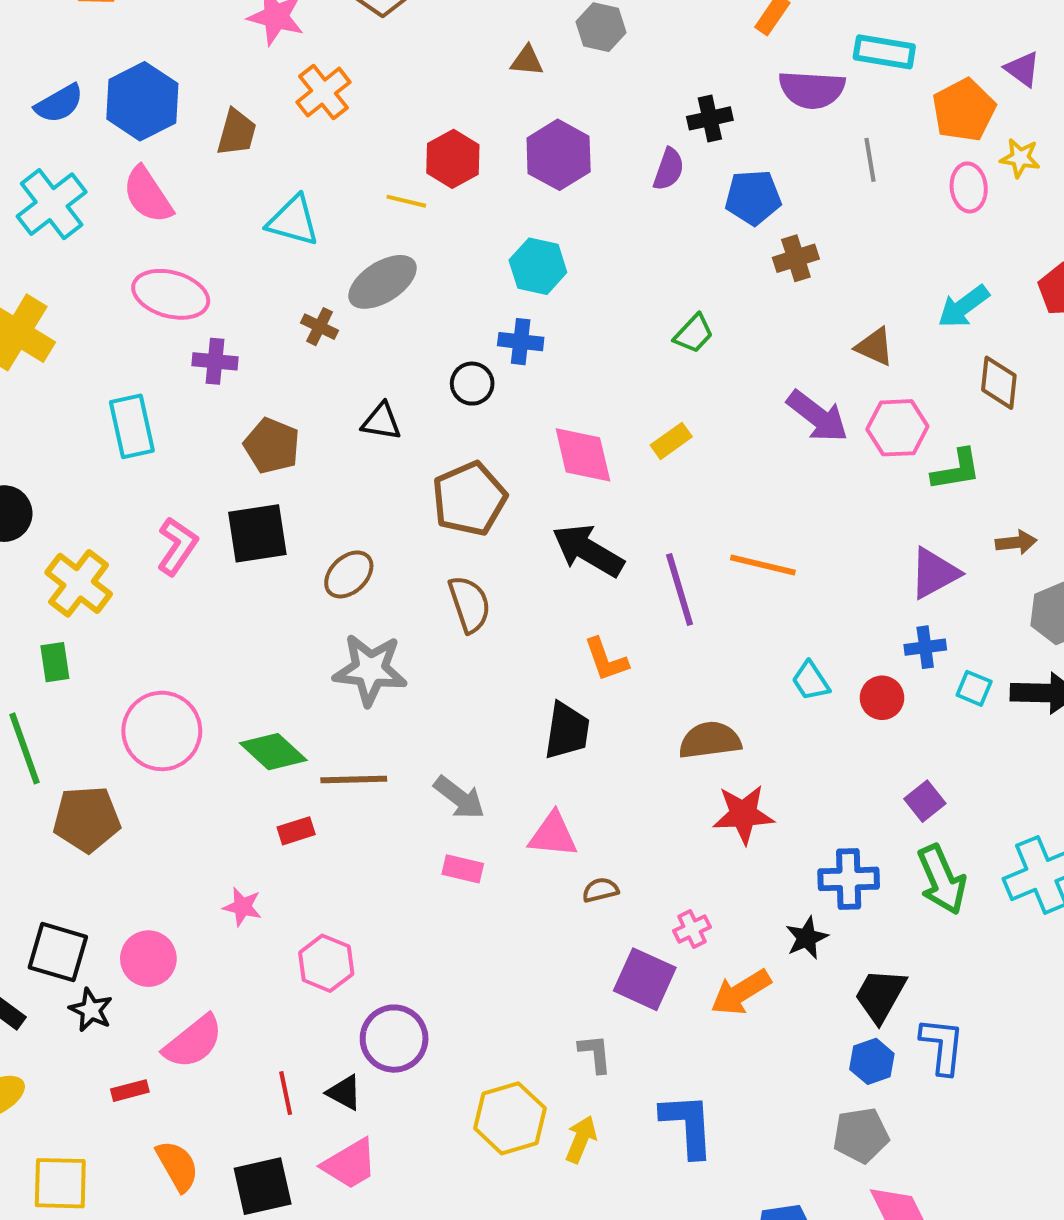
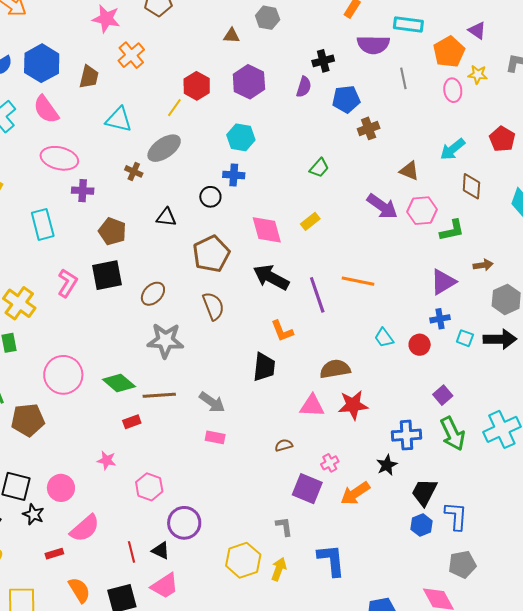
yellow line: (406, 201) -> (174, 108), turned -66
pink triangle: (553, 835) -> (312, 406), moved
gray pentagon: (861, 1135) -> (462, 564), moved

